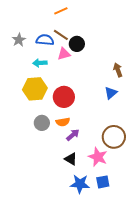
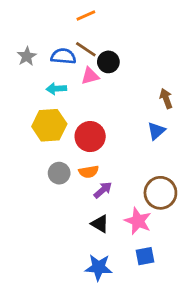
blue star: (80, 184) -> (99, 267), moved

